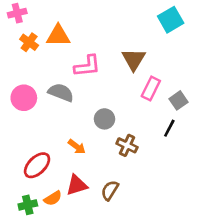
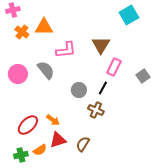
gray semicircle: (61, 92) -> (46, 70), turned 30
gray square: (179, 100) -> (143, 76), moved
black line: (169, 128) -> (103, 88), moved
orange arrow: (77, 147) -> (53, 120), moved

